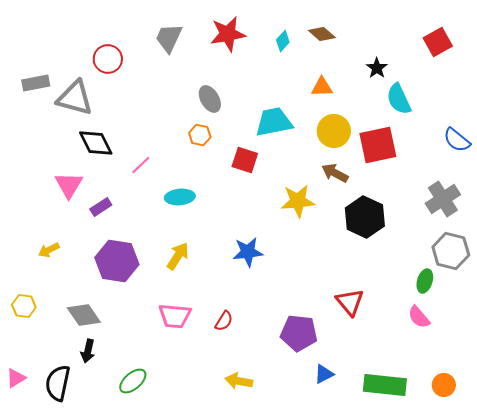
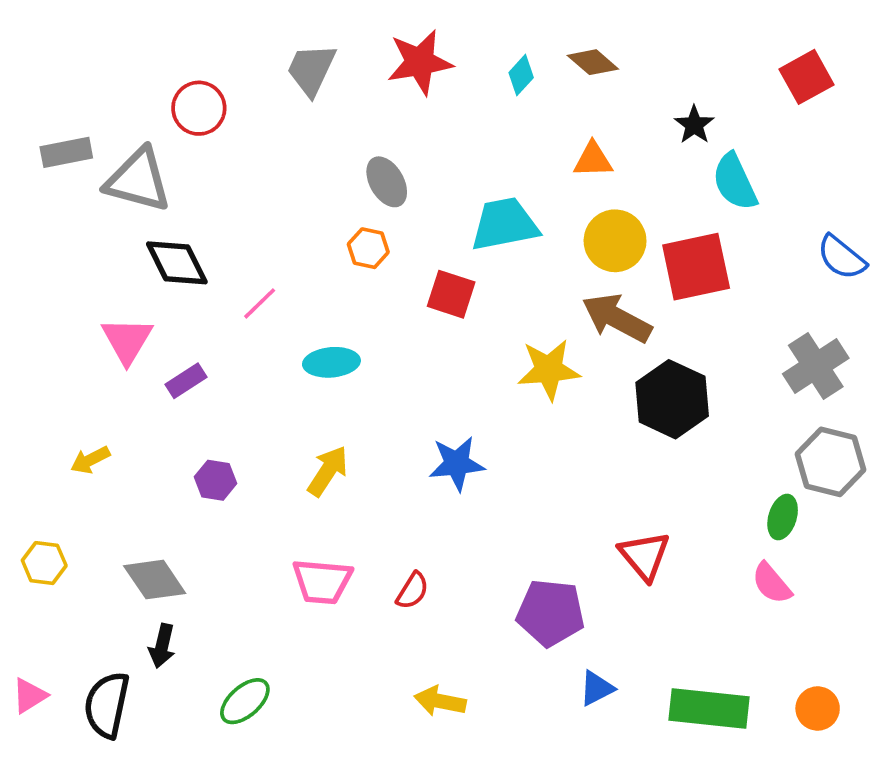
brown arrow: (335, 173) -> (617, 318), size x1.4
purple hexagon: (117, 261) -> (215, 480), size x0.5

